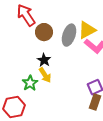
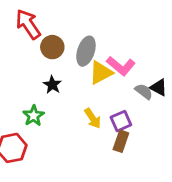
yellow triangle: (87, 30) -> (101, 73), moved
yellow arrow: (45, 75) -> (93, 118), moved

